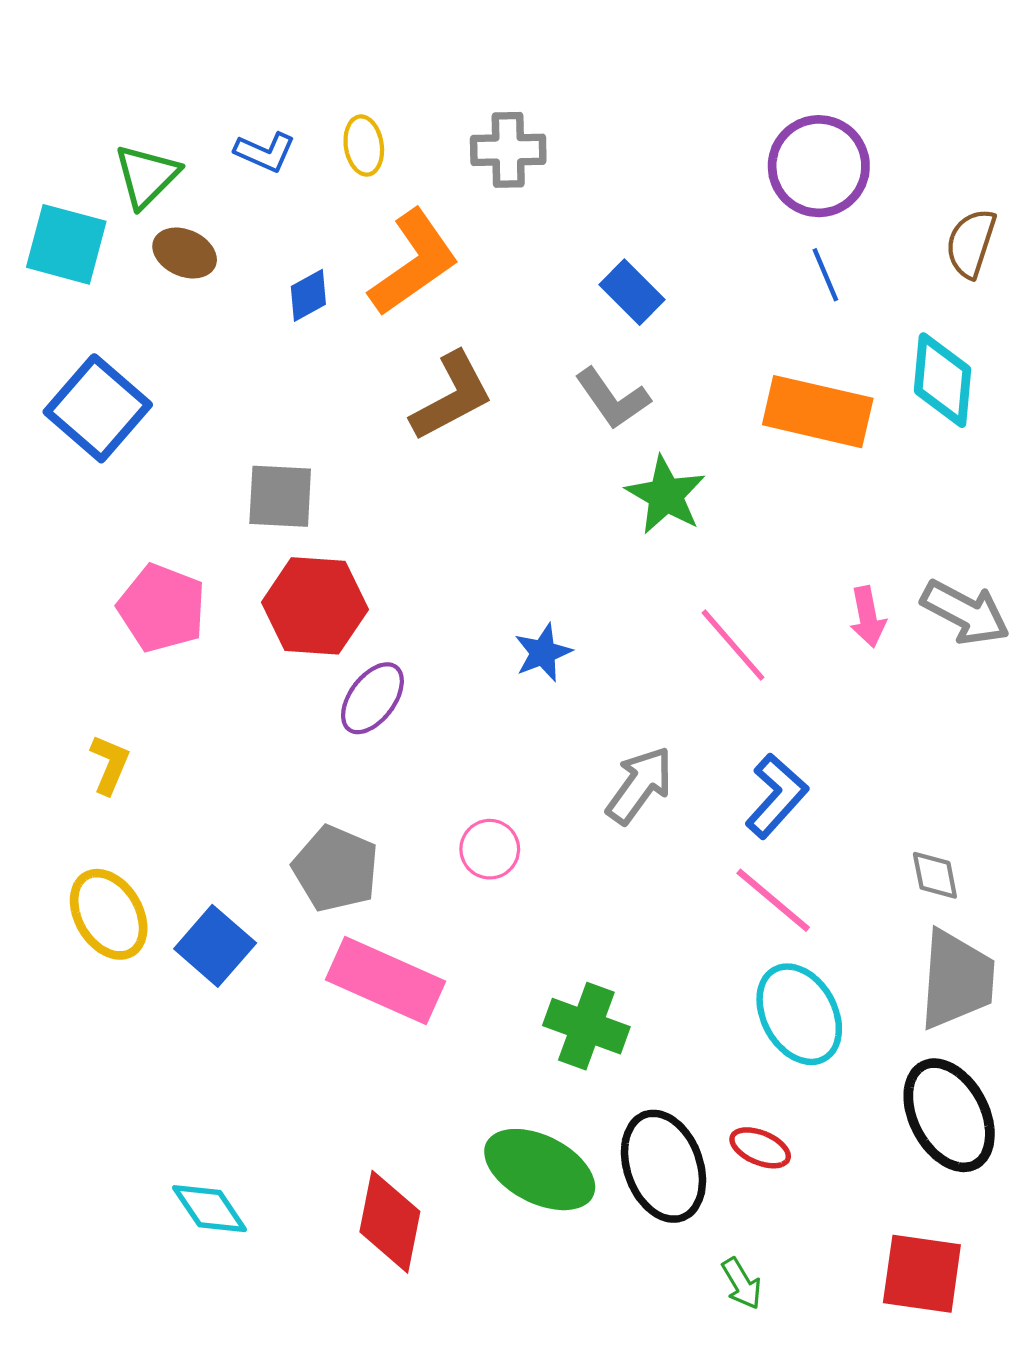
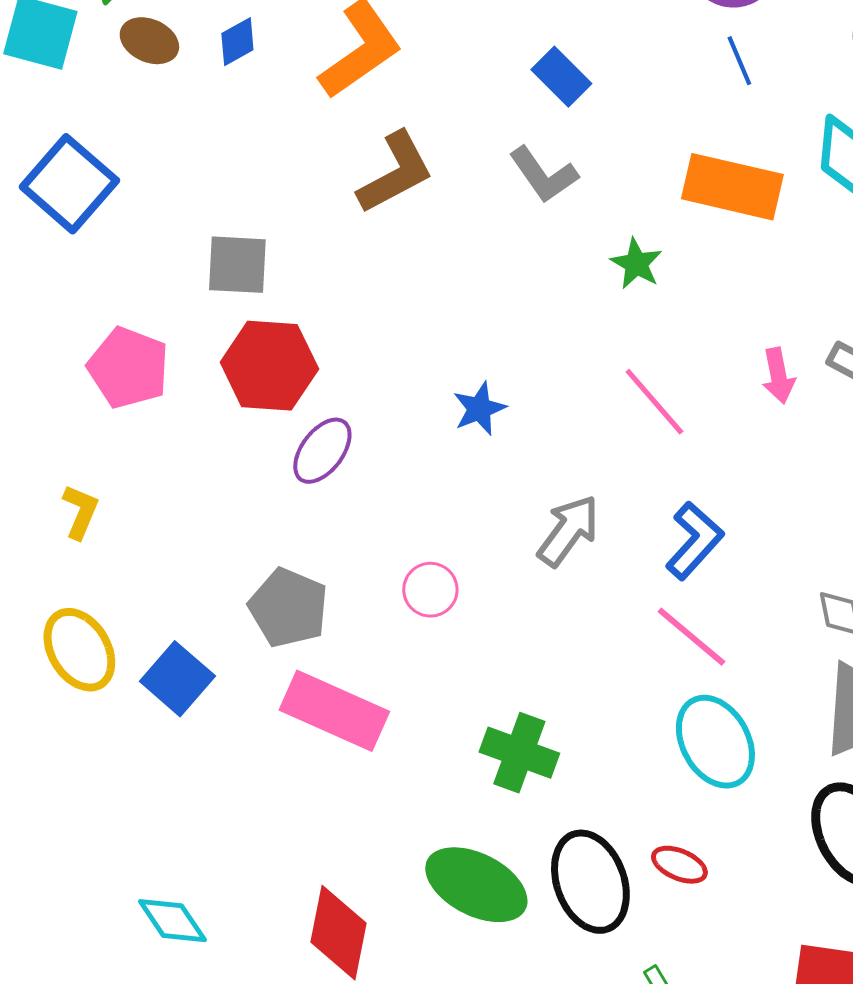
blue diamond: (308, 295) -> (237, 42), moved
green star: (666, 495) -> (636, 264), moved, size x0.7

